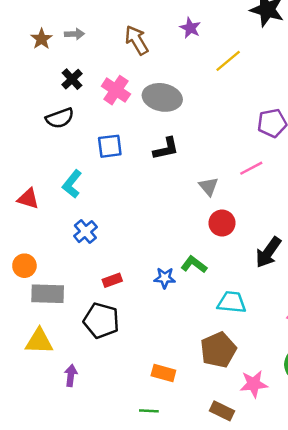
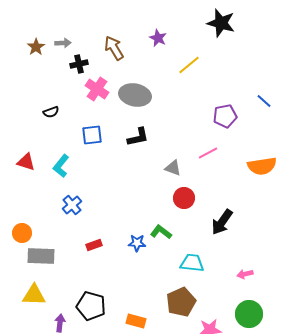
black cross: (72, 79) -> (79, 64), moved, turned 30
black semicircle: (60, 118) -> (51, 112), size x0.7
gray triangle: (209, 186) -> (173, 168), turned -30
red triangle: (28, 199) -> (26, 162), moved
black pentagon: (101, 321) -> (91, 306), moved

